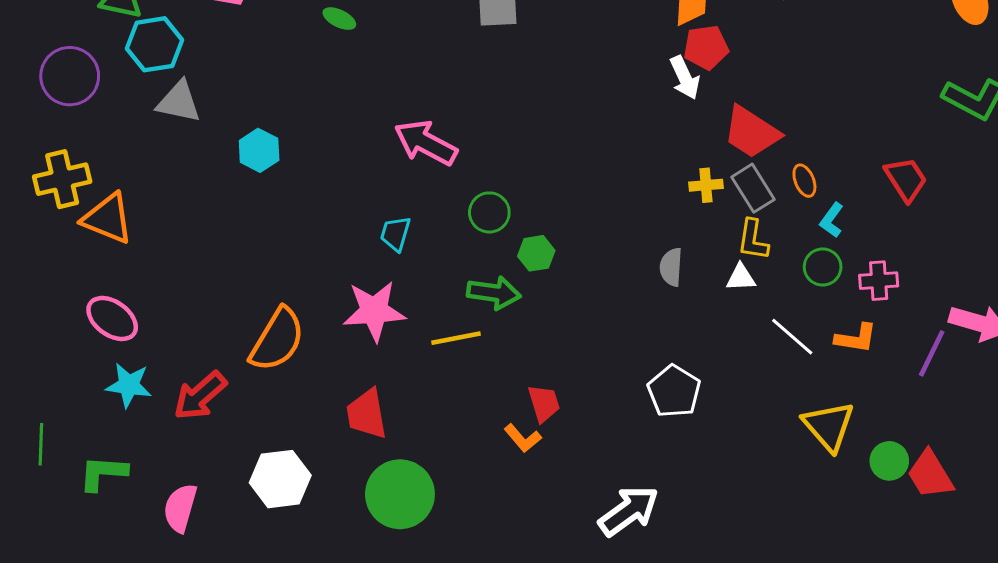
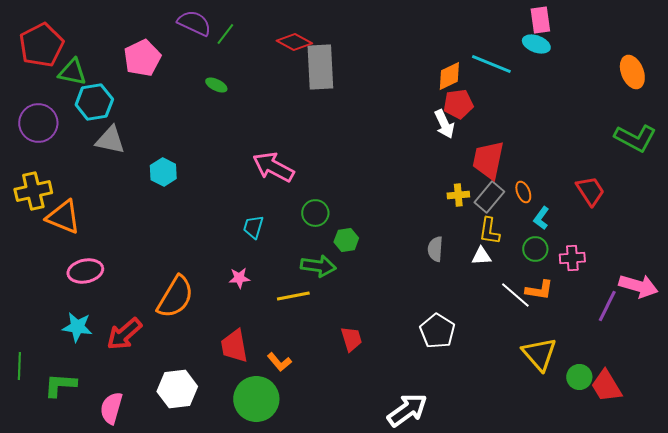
red trapezoid: (751, 132) -> (488, 160), turned 69
gray rectangle: (753, 188) -> (489, 197), turned 72
pink star: (374, 311) -> (239, 278), size x0.5
pink ellipse: (112, 318) -> (85, 271), moved, turned -48
orange L-shape: (856, 338) -> (539, 290), moved
orange L-shape: (523, 438) -> (279, 362), moved

